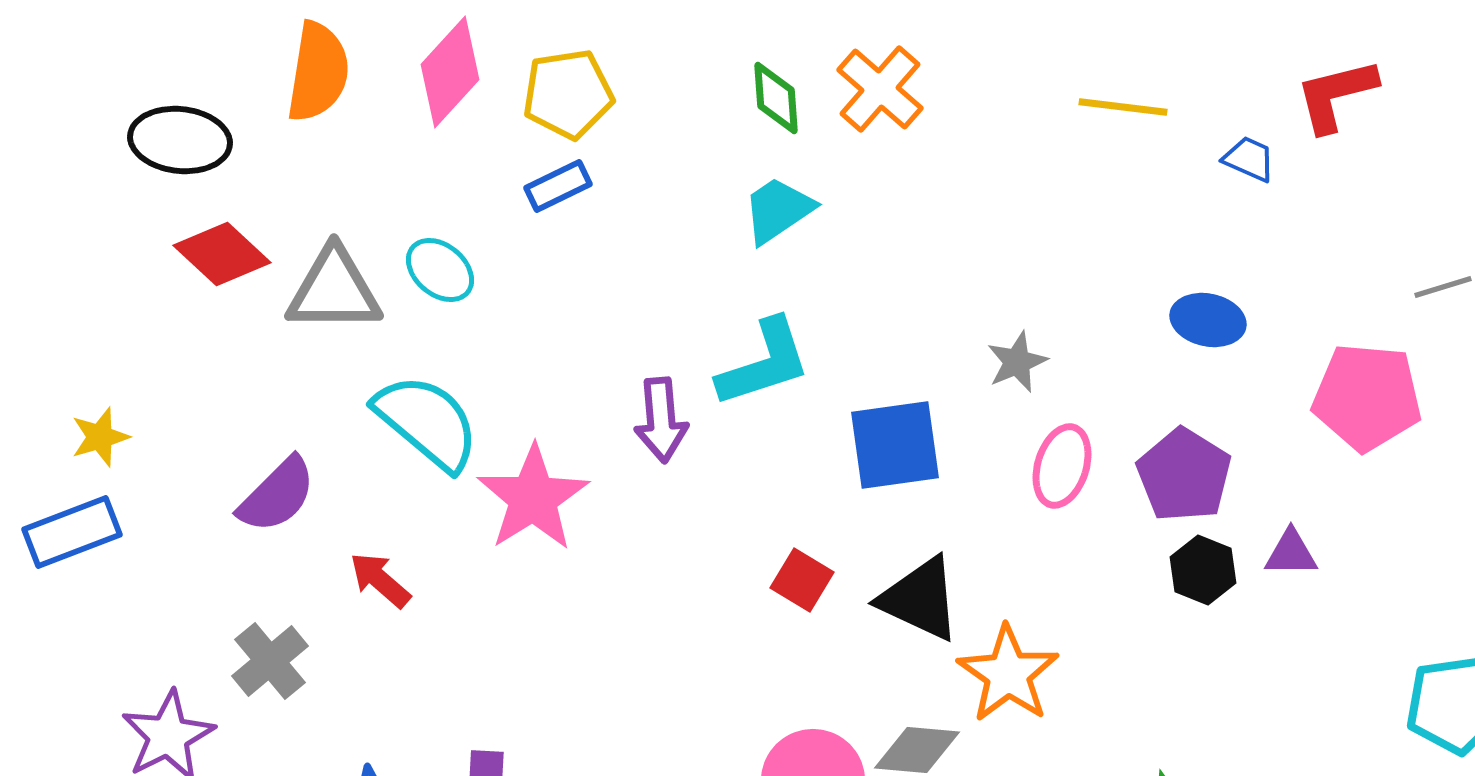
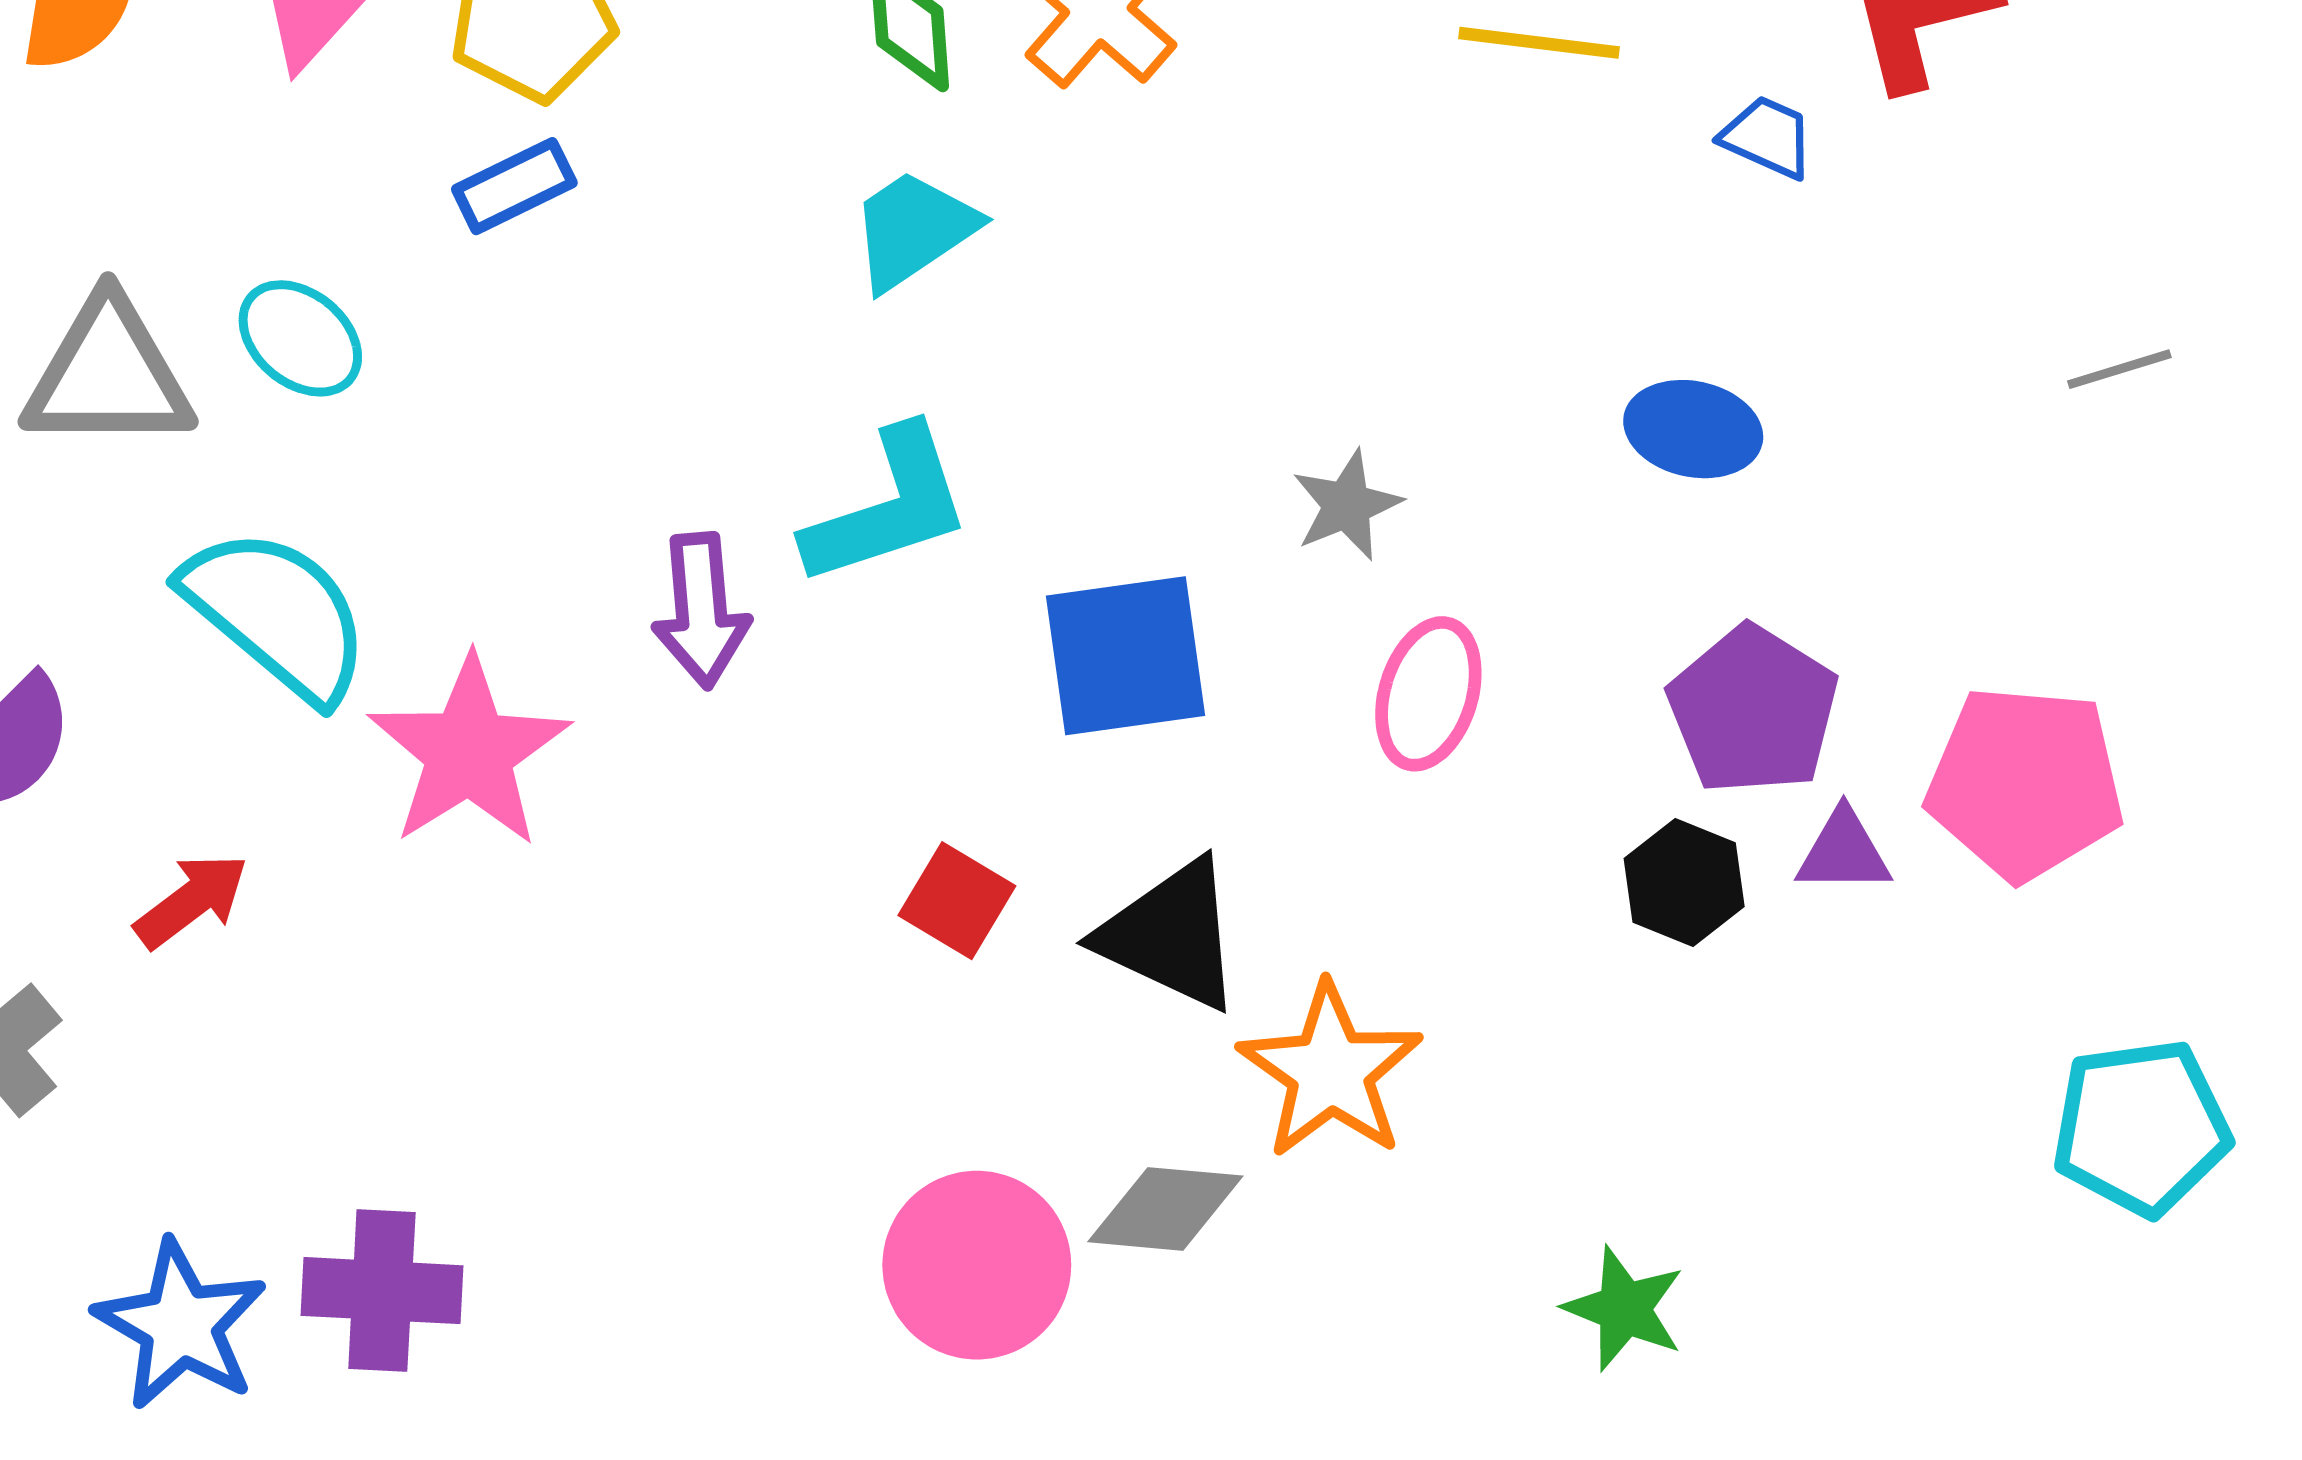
pink pentagon: (1367, 397) -> (2025, 783), moved
purple pentagon: (1184, 475) -> (1753, 710), moved
red arrow: (380, 580) -> (192, 901), turned 102

